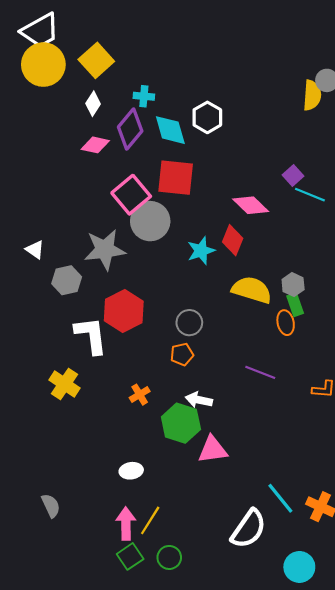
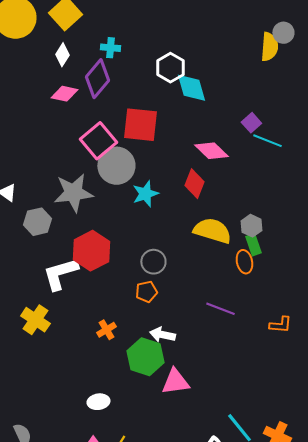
cyan diamond: (170, 130) -> (191, 88), moved
cyan star: (201, 251) -> (145, 194), moved
white L-shape: (91, 335) -> (60, 274), turned -99

